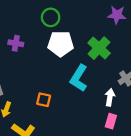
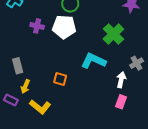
white pentagon: (61, 44) -> (64, 27), moved
cyan L-shape: (79, 78) -> (93, 61), turned 80

